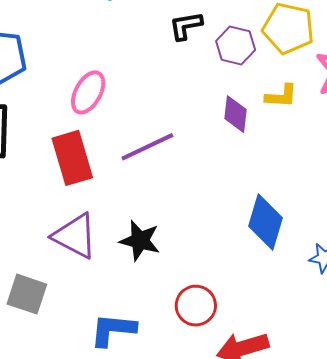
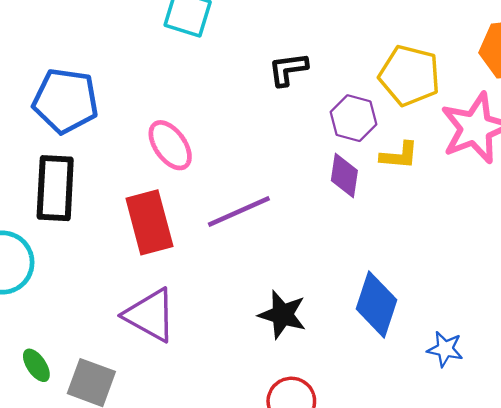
purple hexagon: (236, 46) -> (354, 118), moved
pink ellipse: (88, 92) -> (170, 145), turned -66
black star: (140, 241) -> (282, 315), moved

